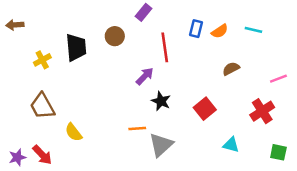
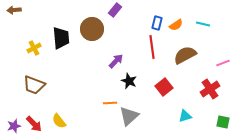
brown arrow: (15, 25) -> (14, 10), moved
brown circle: (115, 36) -> (92, 29), size x1.5
red line: (165, 47) -> (152, 47), moved
brown semicircle: (231, 69) -> (185, 55), size x1.6
brown trapezoid: (42, 106) -> (34, 85), turned -40
yellow semicircle: (74, 132) -> (59, 121), moved
cyan triangle: (231, 145) -> (185, 116), turned -32

